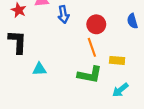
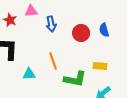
blue semicircle: (132, 21) -> (104, 30), moved
orange line: (92, 47) -> (53, 61), moved

